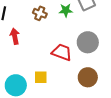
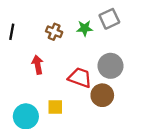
red arrow: (15, 36) -> (38, 65), moved
brown circle: (88, 77) -> (102, 95), moved

